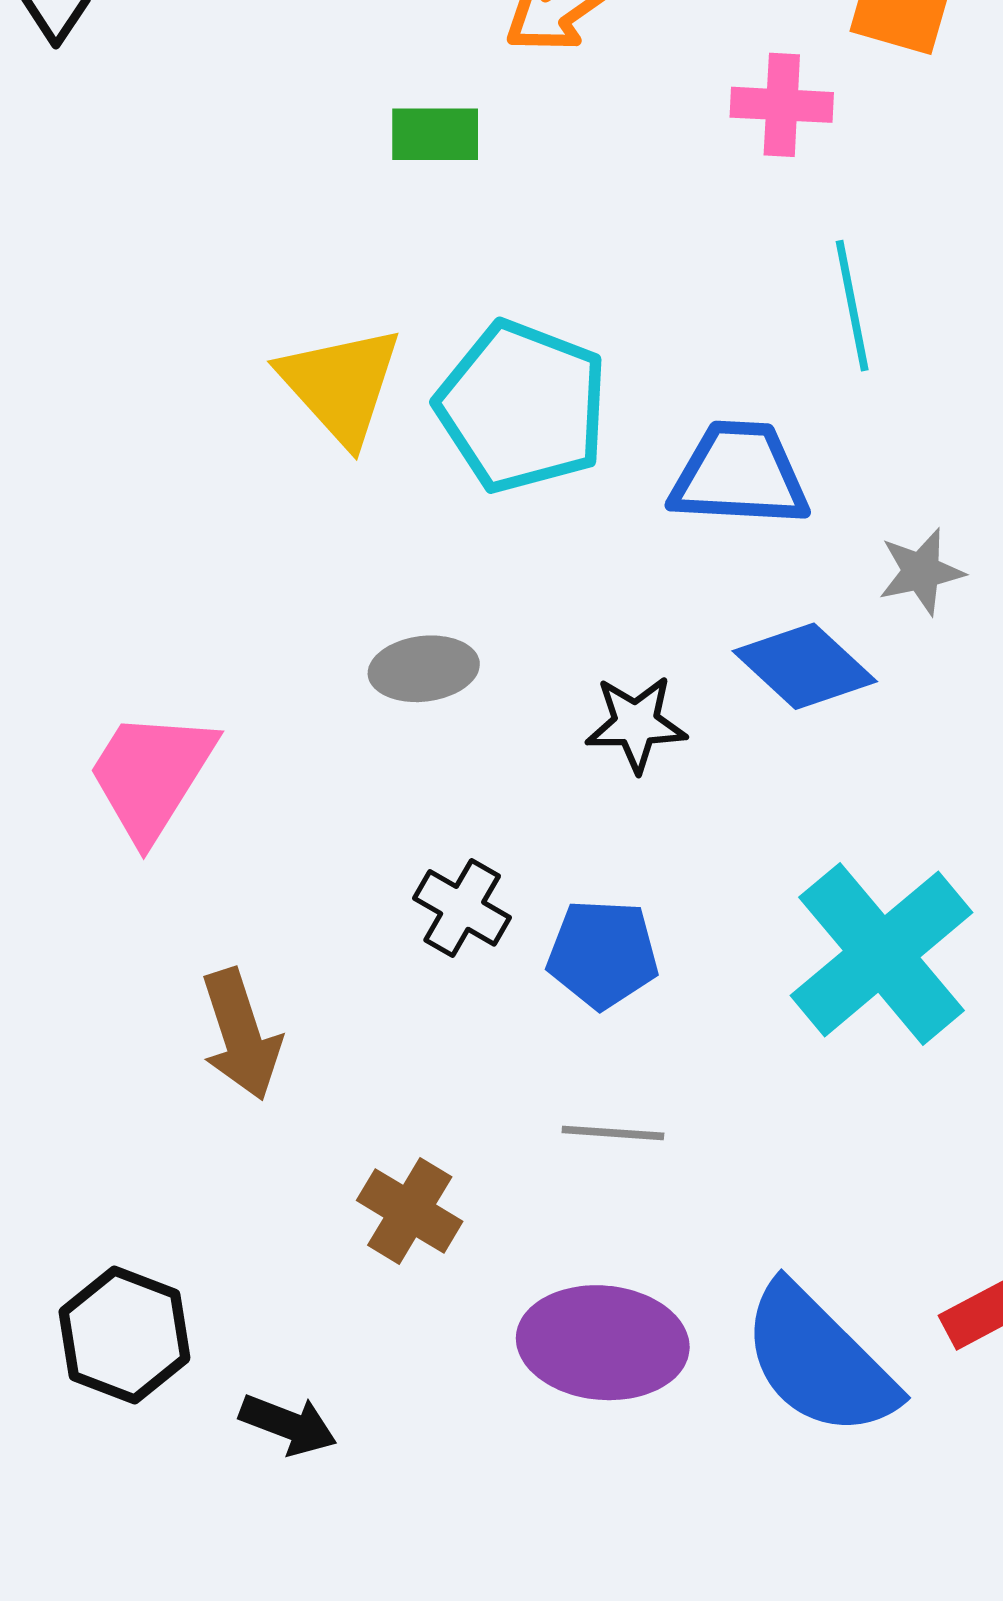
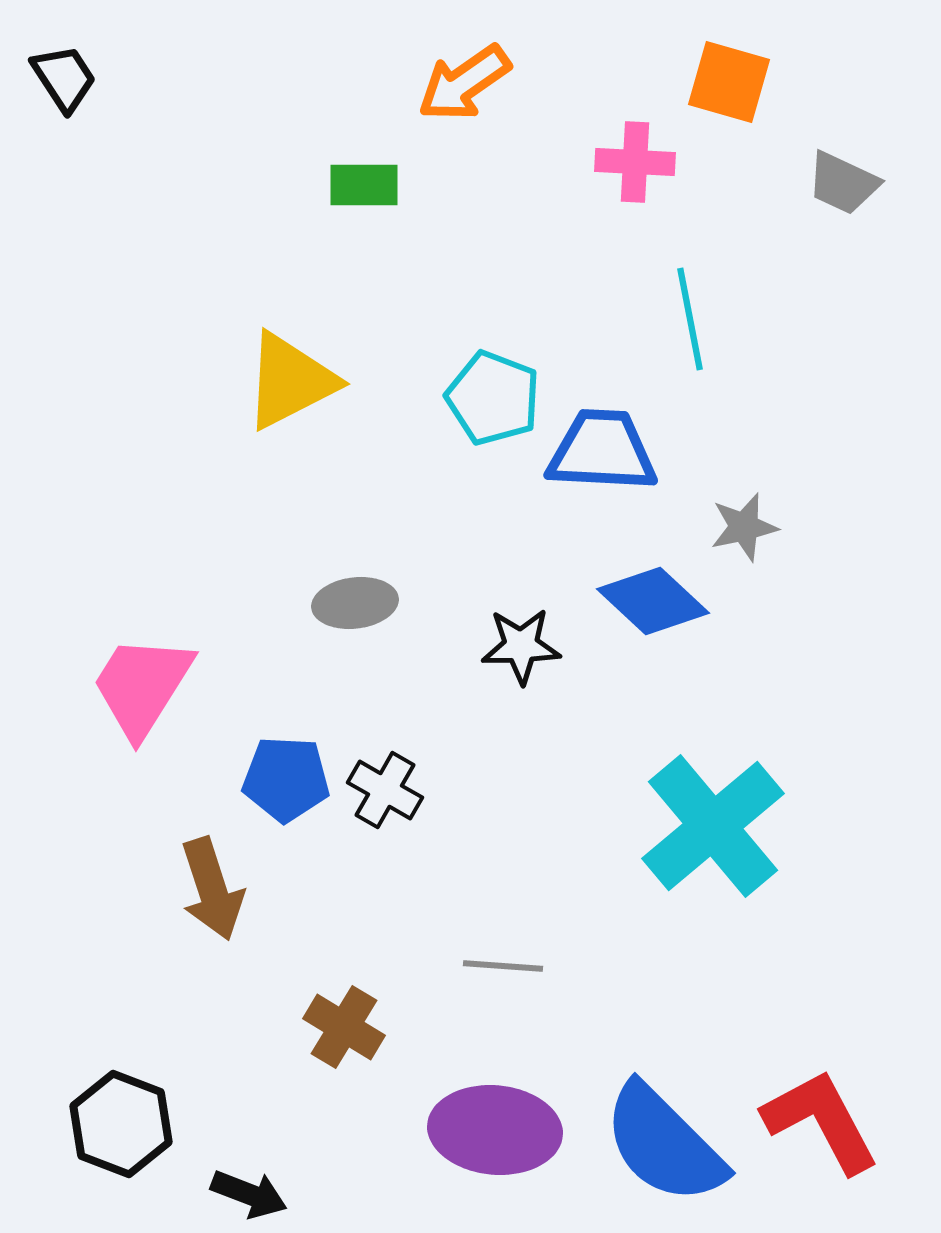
yellow triangle: (341, 385) -> (290, 381), turned 45
cyan pentagon: (522, 407) -> (493, 398), moved, size x0.7
blue pentagon: (603, 954) -> (286, 779), moved

